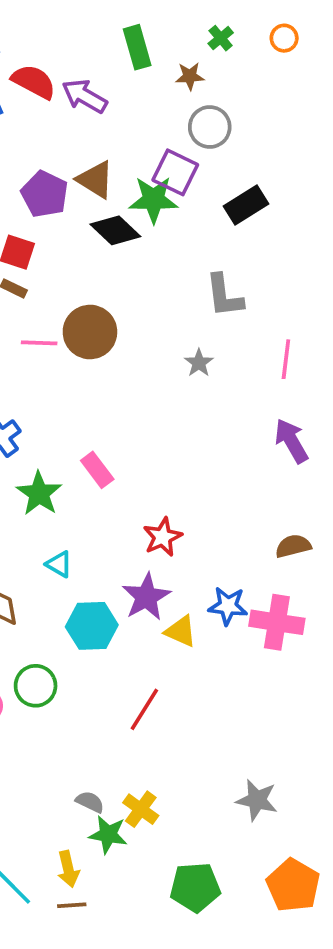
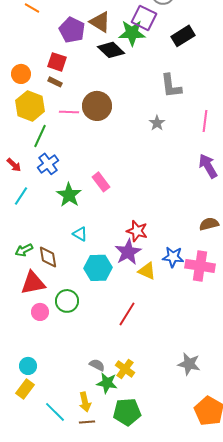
red star: (163, 537) -> (137, 231), moved, turned -30
green pentagon: (195, 887) -> (127, 412), moved

